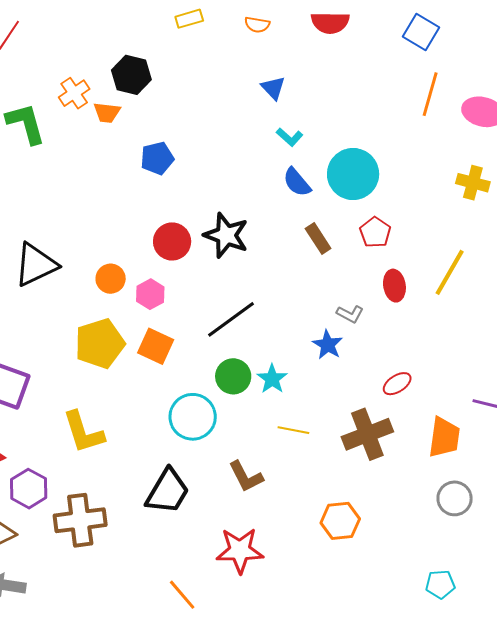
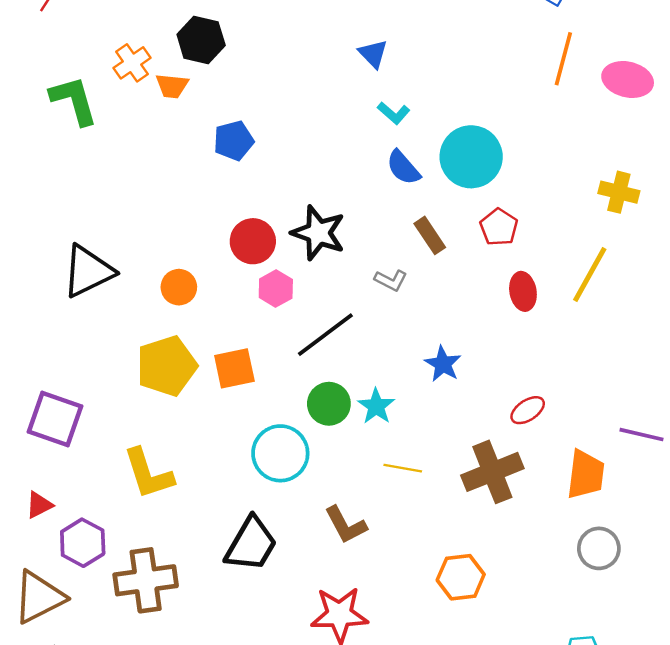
yellow cross: (473, 183) -> (619, 192), moved
pink hexagon: (150, 294) -> (276, 289), moved
gray L-shape: (350, 314) -> (391, 280), moved
orange square: (156, 346) -> (234, 368), turned -36

